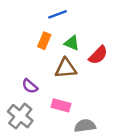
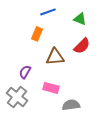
green triangle: (72, 43) -> (80, 19), moved
purple semicircle: (30, 86) -> (25, 72), turned 80

